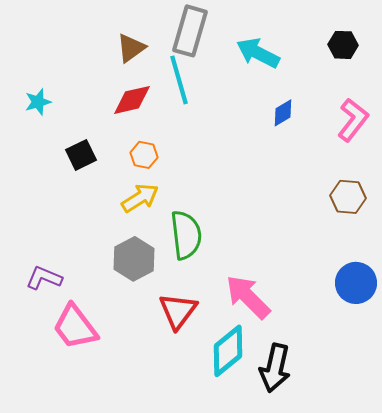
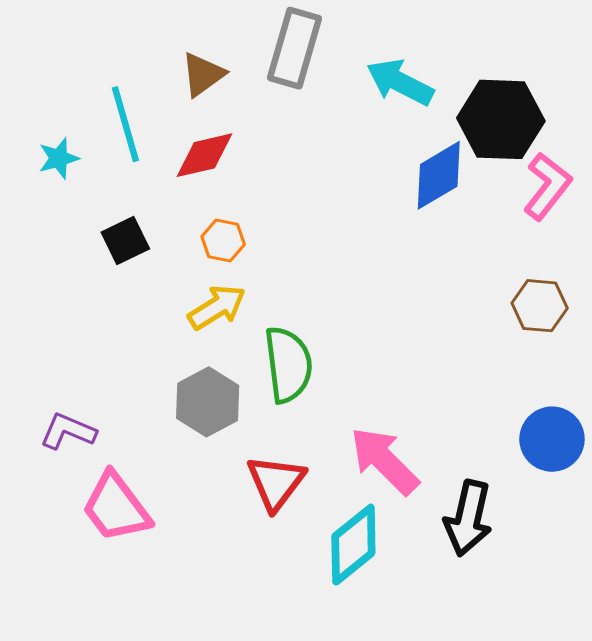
black hexagon: (343, 45) -> (501, 119), moved, size x1.8
cyan line: (179, 80) -> (125, 124), moved
blue diamond: (283, 113) -> (439, 175), size x1.6
black arrow: (275, 368) -> (468, 518), moved

